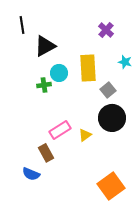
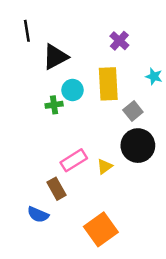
purple cross: (106, 30) -> (119, 41), moved
orange square: (111, 186) -> (101, 229), moved

